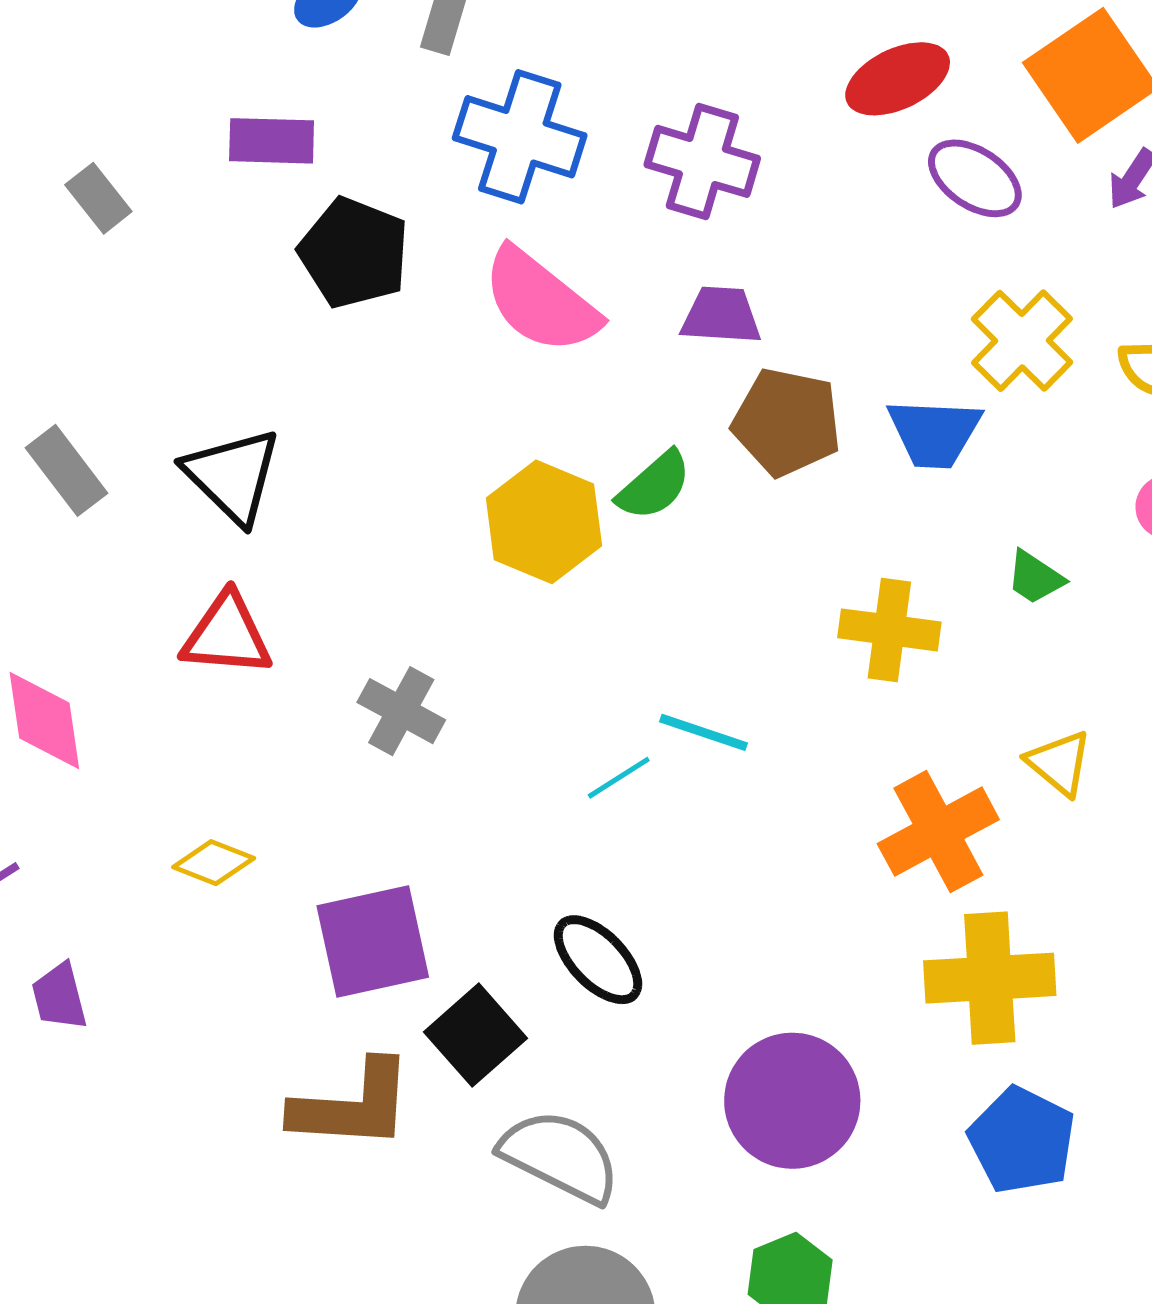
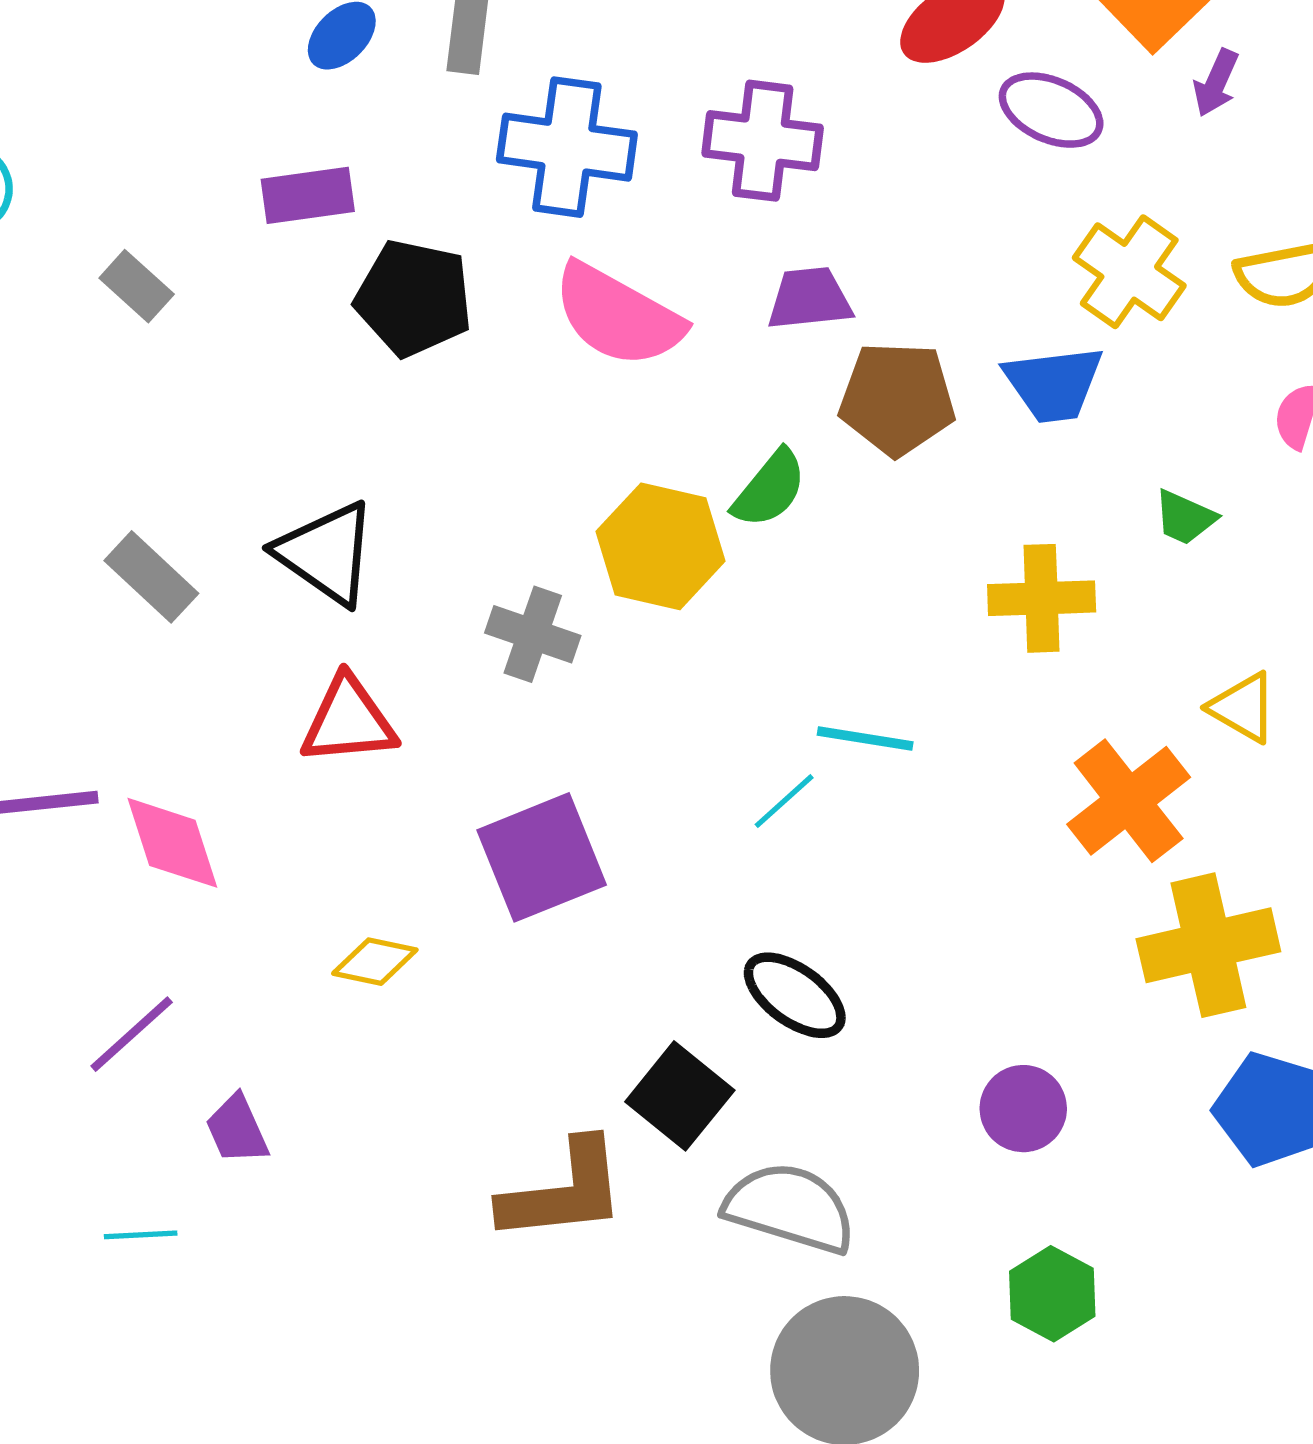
gray cross: (401, 711) -> (533, 634), moved
purple square: (373, 942) -> (542, 857), moved
purple circle: (792, 1101) -> (1023, 1109), size x0.6

